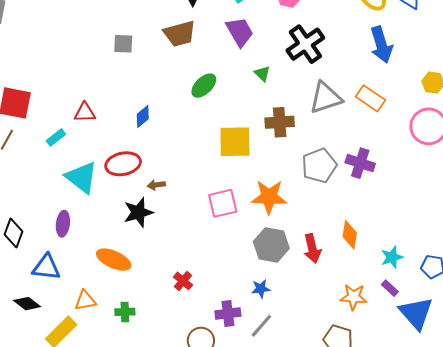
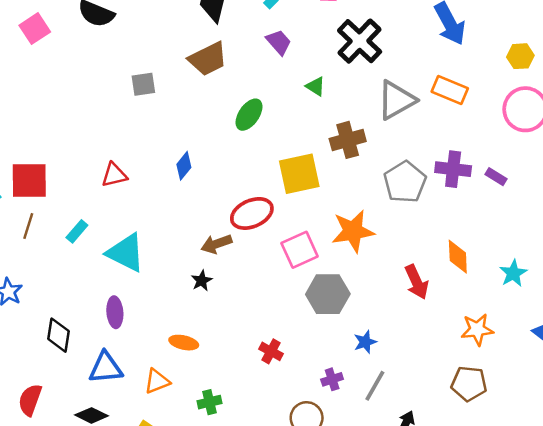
purple trapezoid: (240, 32) -> (279, 42), size x0.7
cyan rectangle: (56, 137) -> (77, 231), moved
red ellipse: (123, 164) -> (252, 213), moved
brown arrow: (156, 185) -> (216, 244), size x1.4
black star: (138, 212) -> (202, 281), size x0.6
gray hexagon: (271, 245) -> (328, 294), moved
orange ellipse: (114, 260) -> (184, 343), size x0.7
purple rectangle: (390, 288) -> (496, 177), moved
orange triangle: (85, 301) -> (157, 381), moved
purple cross: (228, 314) -> (332, 379), size x0.7

